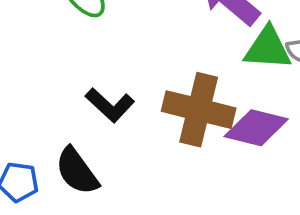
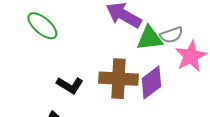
purple diamond: (256, 128) -> (151, 83), turned -40

